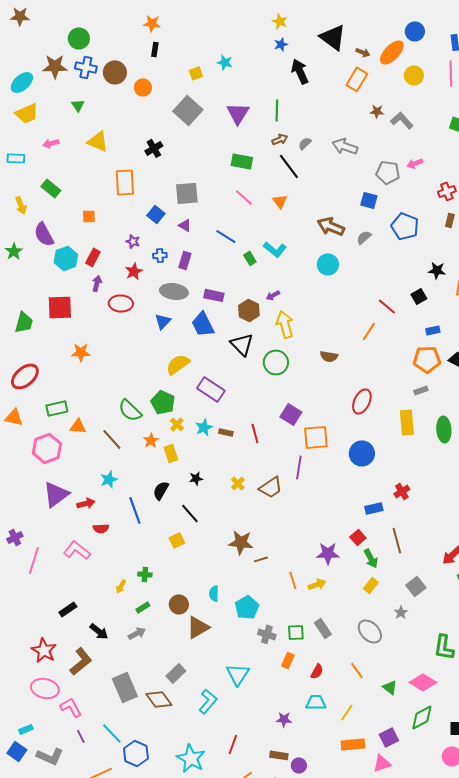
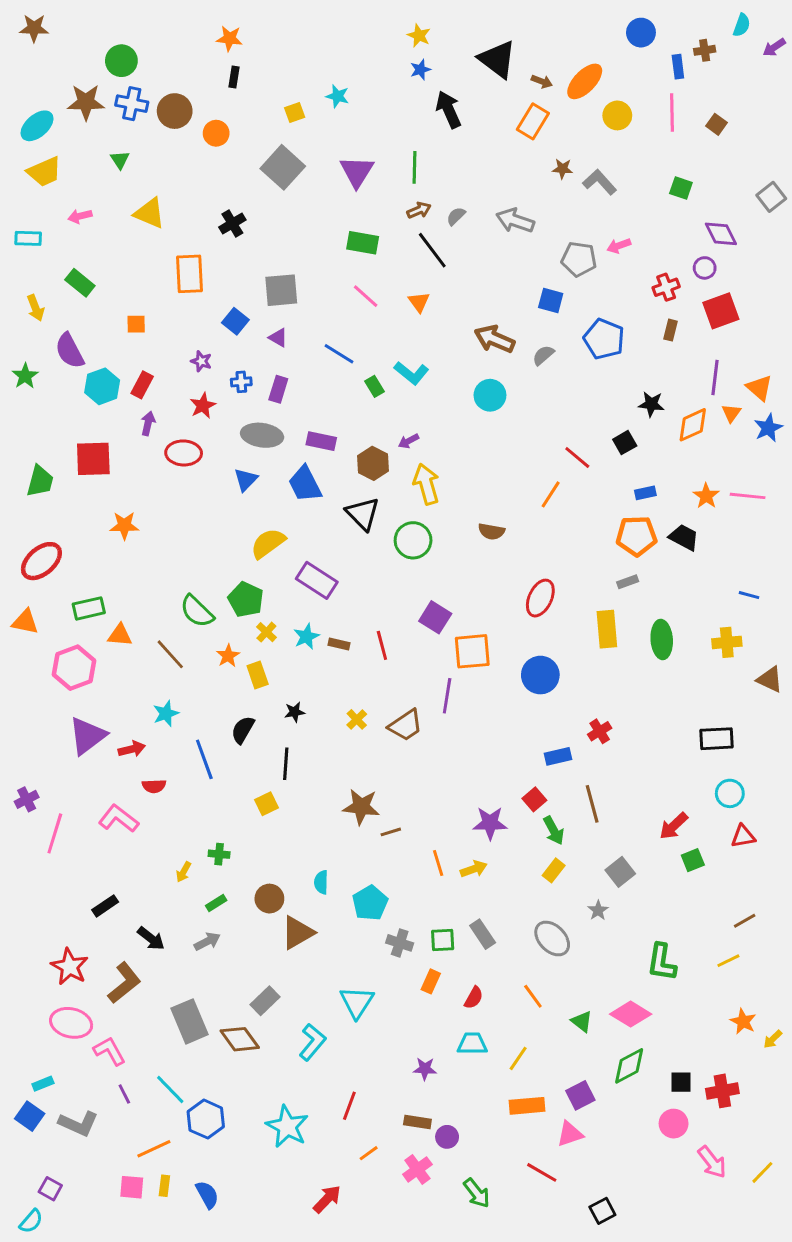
blue circle: (415, 31) -> (641, 33), moved
black line: (190, 513) -> (286, 764), turned 45

